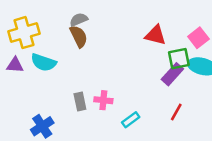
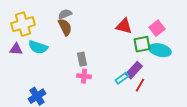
purple rectangle: (172, 74) -> (134, 70), moved
gray rectangle: (80, 102) -> (82, 59), moved
cyan rectangle: (131, 120) -> (122, 78), moved

